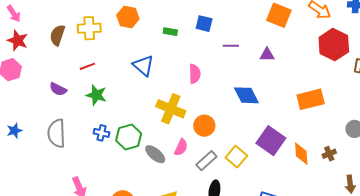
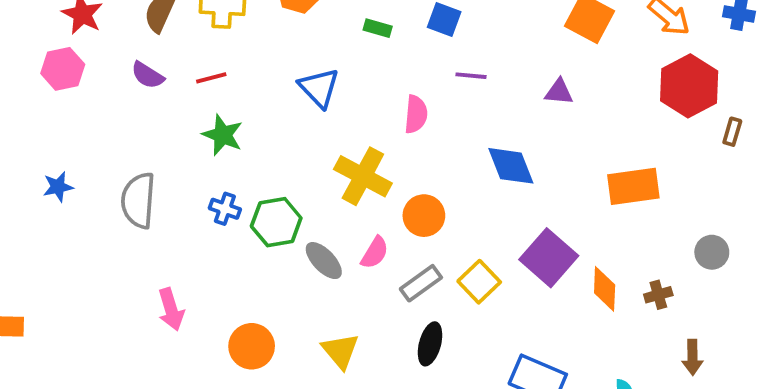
purple line: (231, 46) -> (471, 76), moved
purple semicircle: (58, 89) -> (148, 75), moved

